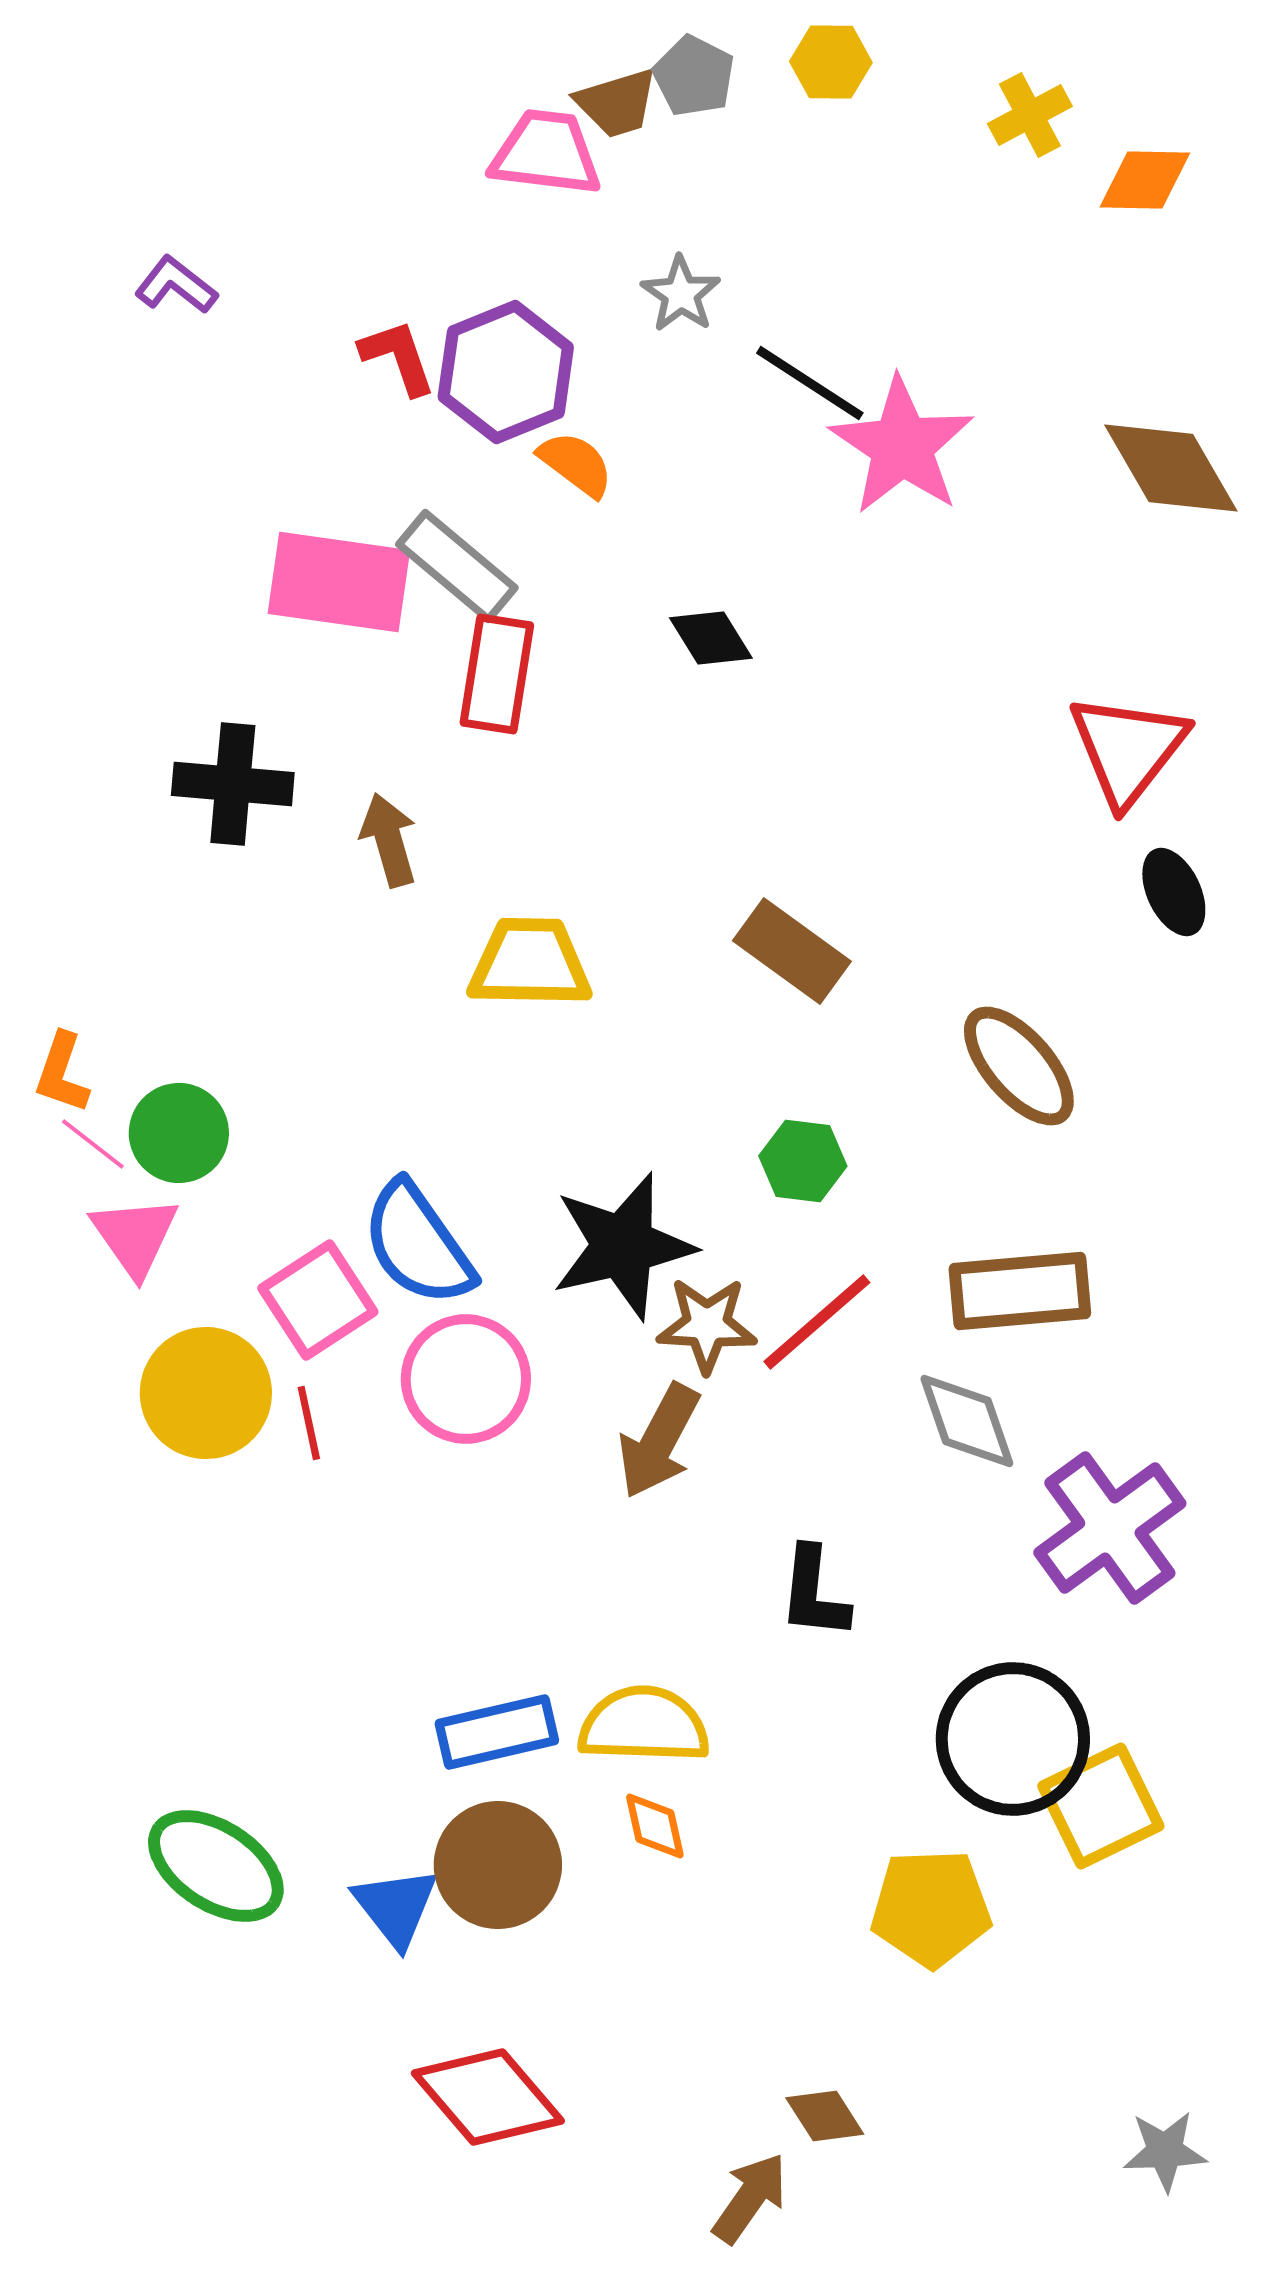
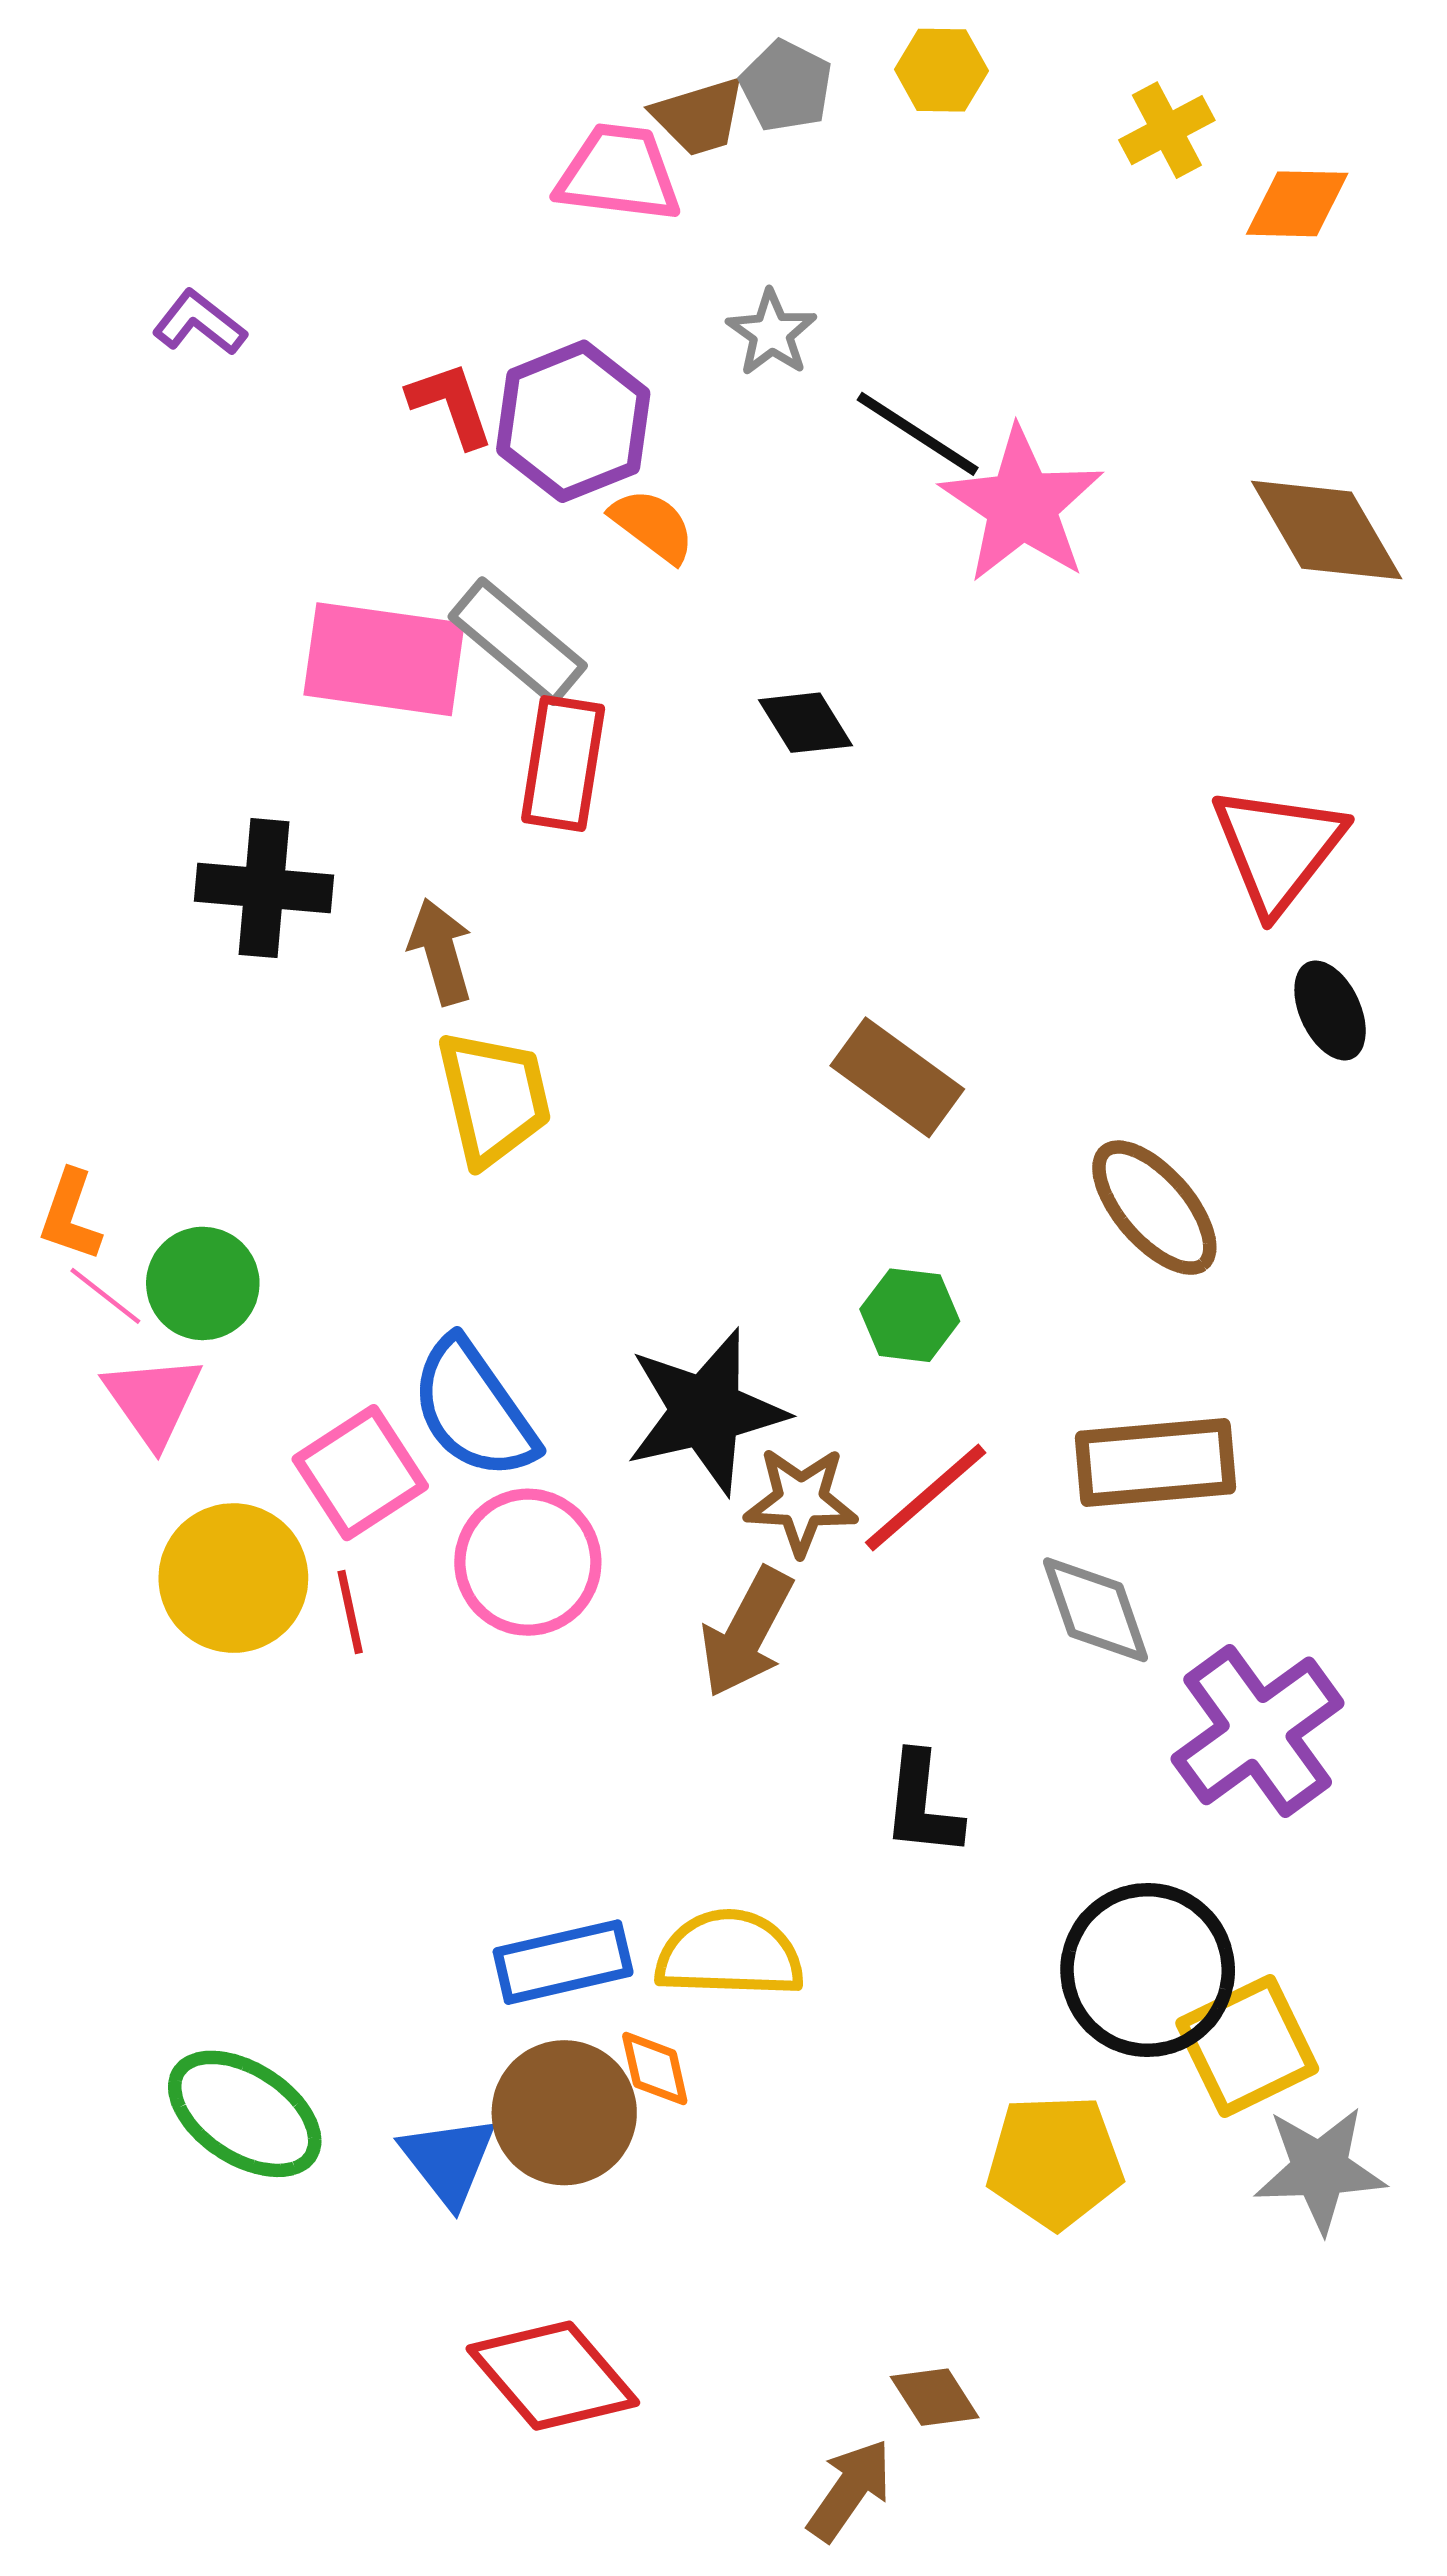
yellow trapezoid: (530, 963) -> (494, 1098), moved, turned 76
orange diamond: (655, 1826) -> (655, 2069), moved
gray star: (1165, 2151) -> (1320, 2169), moved, size x1.4

